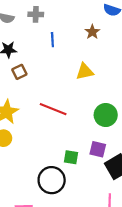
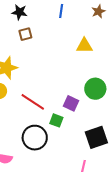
red line: (53, 109) -> (33, 102), moved
purple square: (98, 149) -> (71, 103), moved

